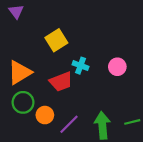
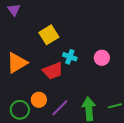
green circle: (23, 102) -> (20, 110), moved

